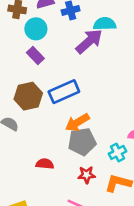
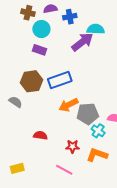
purple rectangle: (35, 56) -> (39, 50), turned -32
gray pentagon: (82, 142) -> (88, 114), moved
cyan cross: (117, 153) -> (98, 131), turned -32

